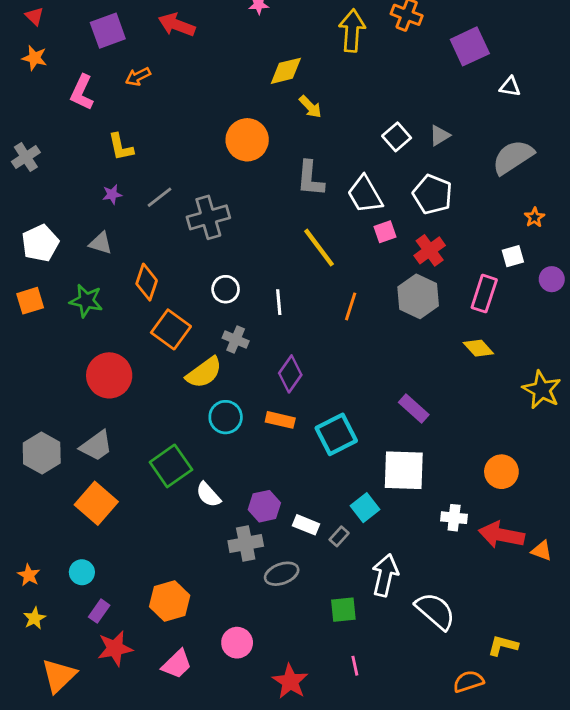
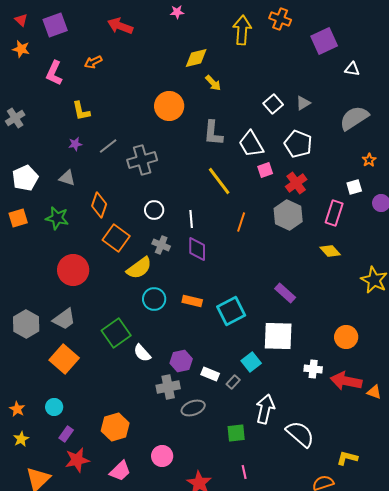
purple square: (108, 31) -> (55, 25), moved
purple diamond: (290, 374) -> (197, 249), moved, turned -35

